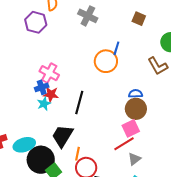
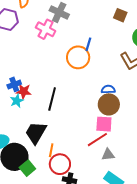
brown square: (139, 19) -> (120, 15), moved
pink cross: (49, 73) -> (46, 29), moved
pink square: (131, 128) -> (104, 124), turned 30
gray triangle: (134, 159) -> (108, 155), turned 32

